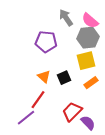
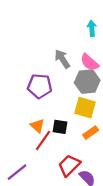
yellow square: (86, 61) -> (85, 108), turned 30
black square: (64, 78) -> (60, 127), turned 32
red line: (38, 100) -> (43, 140), moved

